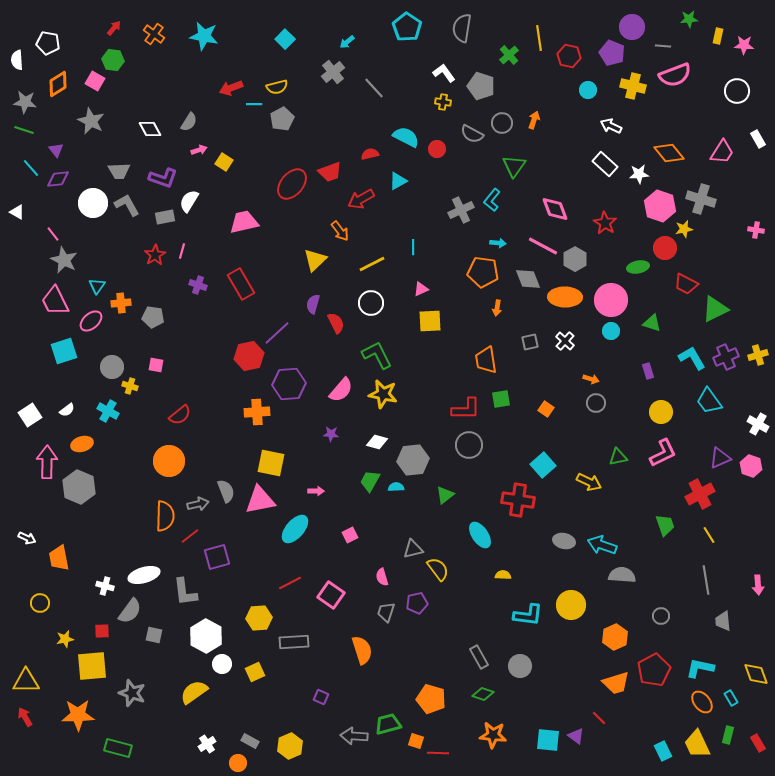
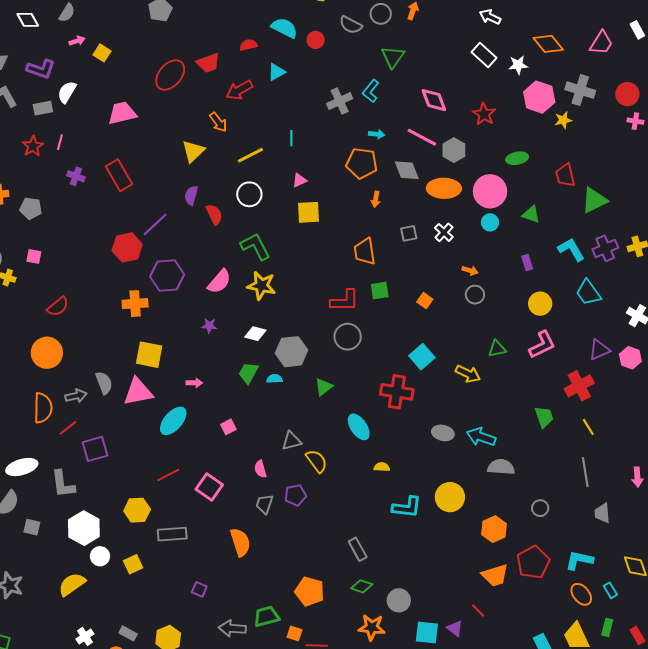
red circle: (665, 248) -> (627, 94), moved
red trapezoid: (686, 284) -> (565, 175), turned 50
gray circle: (520, 666) -> (399, 600), moved

